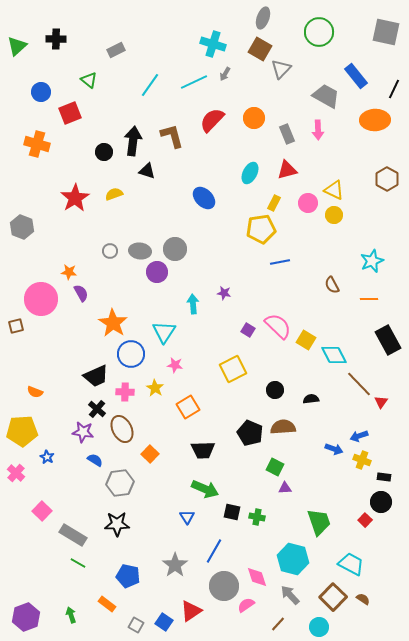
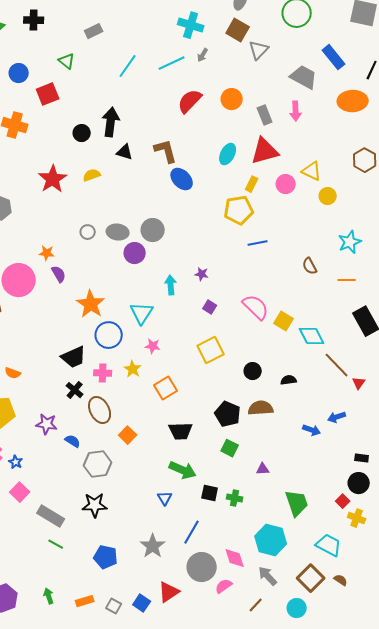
brown L-shape: (172, 136) -> (166, 151), moved
red triangle: (287, 170) -> (265, 151), size x1.4
yellow circle: (334, 215) -> (328, 196), moved
purple square: (248, 330) -> (210, 307), moved
purple star: (83, 432) -> (47, 424), moved
blue star: (47, 457) -> (16, 462), moved
yellow cross: (362, 460) -> (357, 518), moved
green square: (275, 467) -> (230, 448), moved
orange rectangle: (107, 604) -> (85, 601), moved, turned -54

